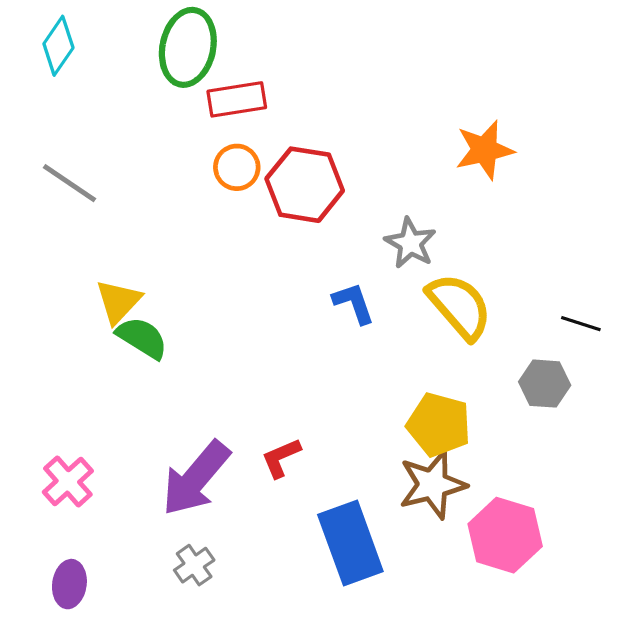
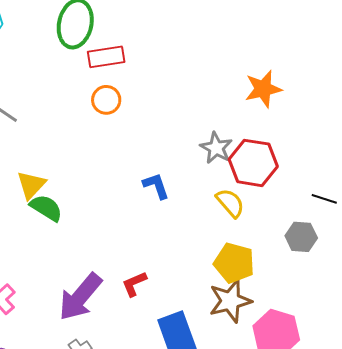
red hexagon: (305, 185) -> (253, 163), moved
blue L-shape: (354, 303) -> (156, 186), moved
yellow semicircle: (459, 306) -> (230, 203), moved, size x0.7

